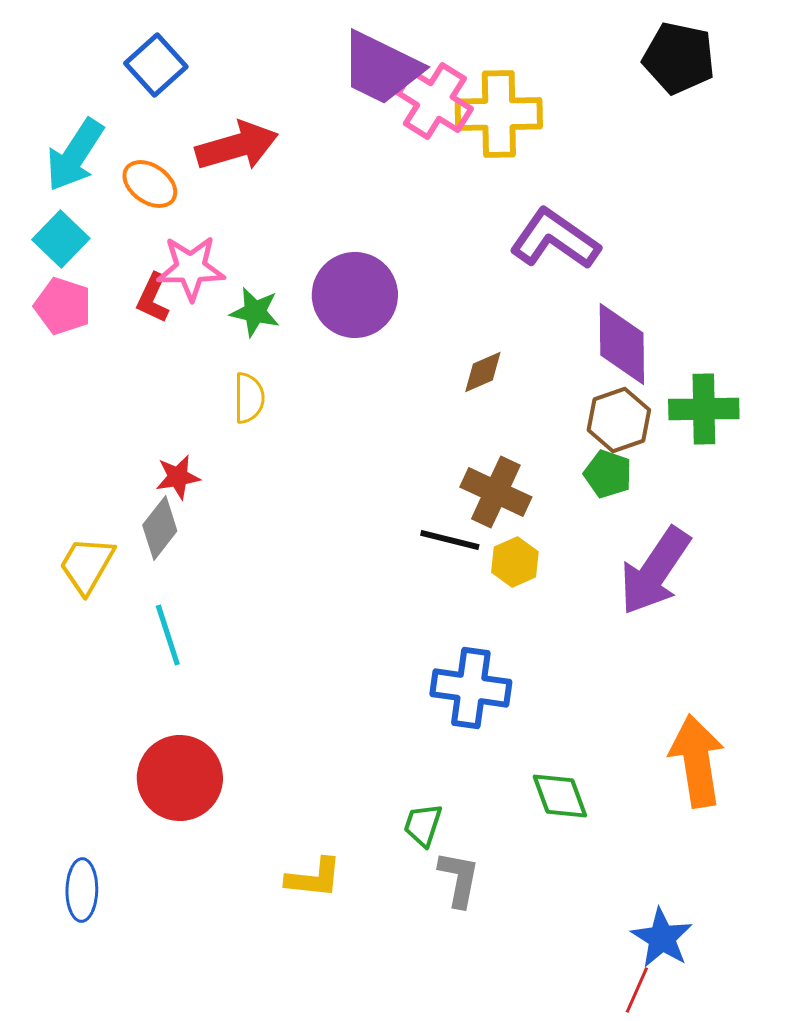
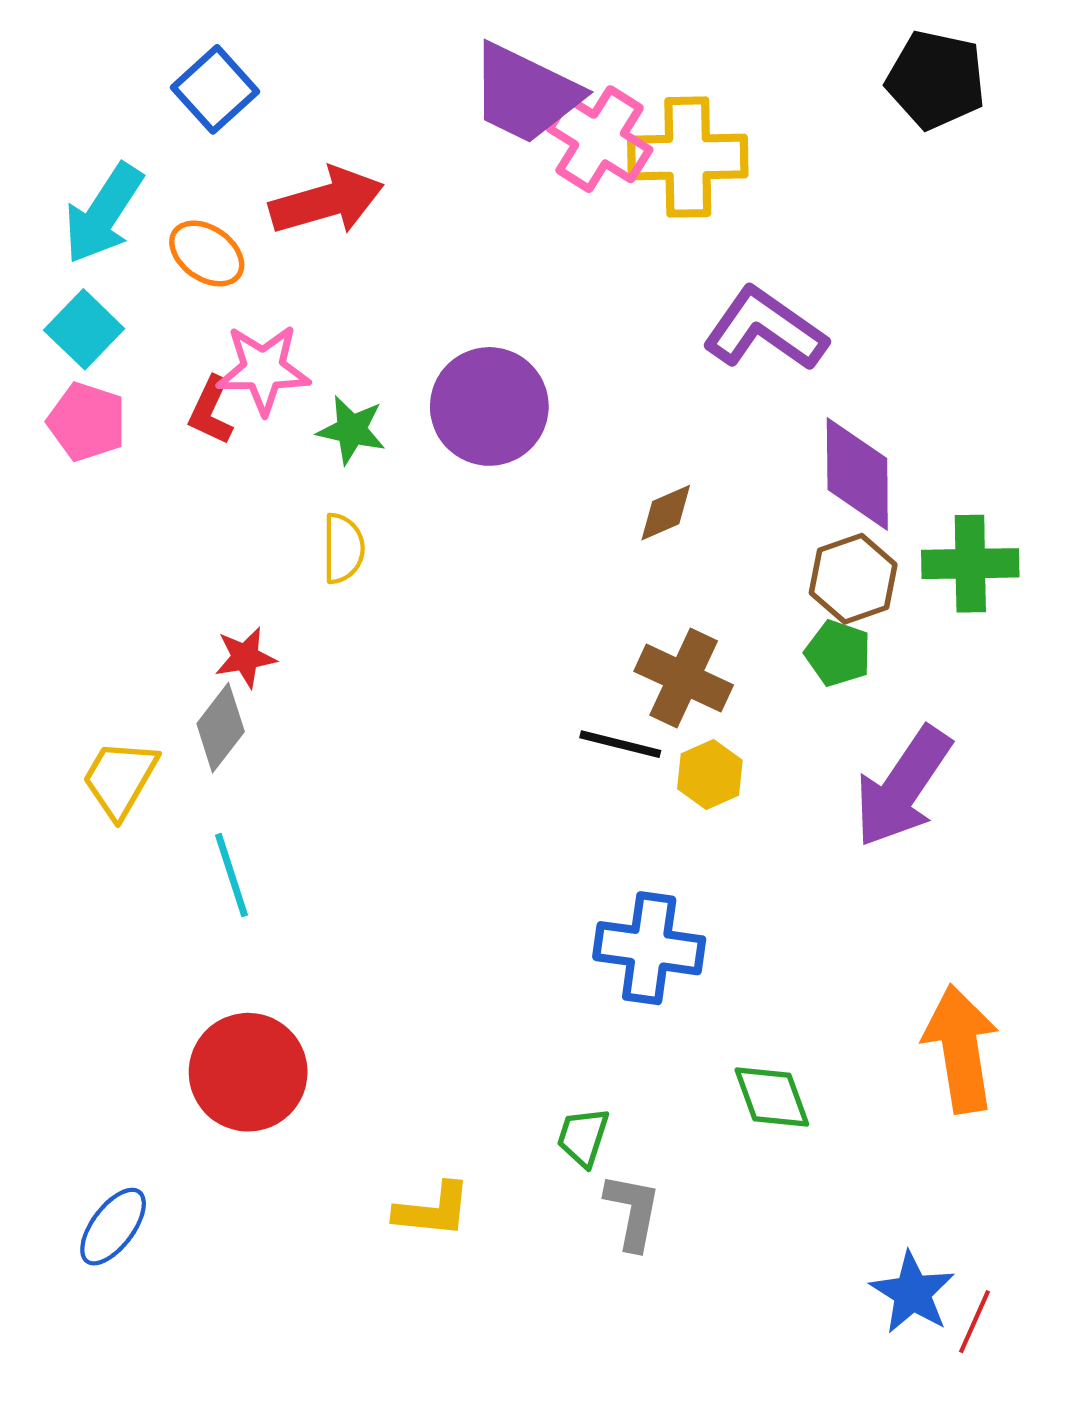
blue ellipse: (82, 890) -> (113, 1227), turned 36
red line: (637, 990) -> (974, 1322), moved

